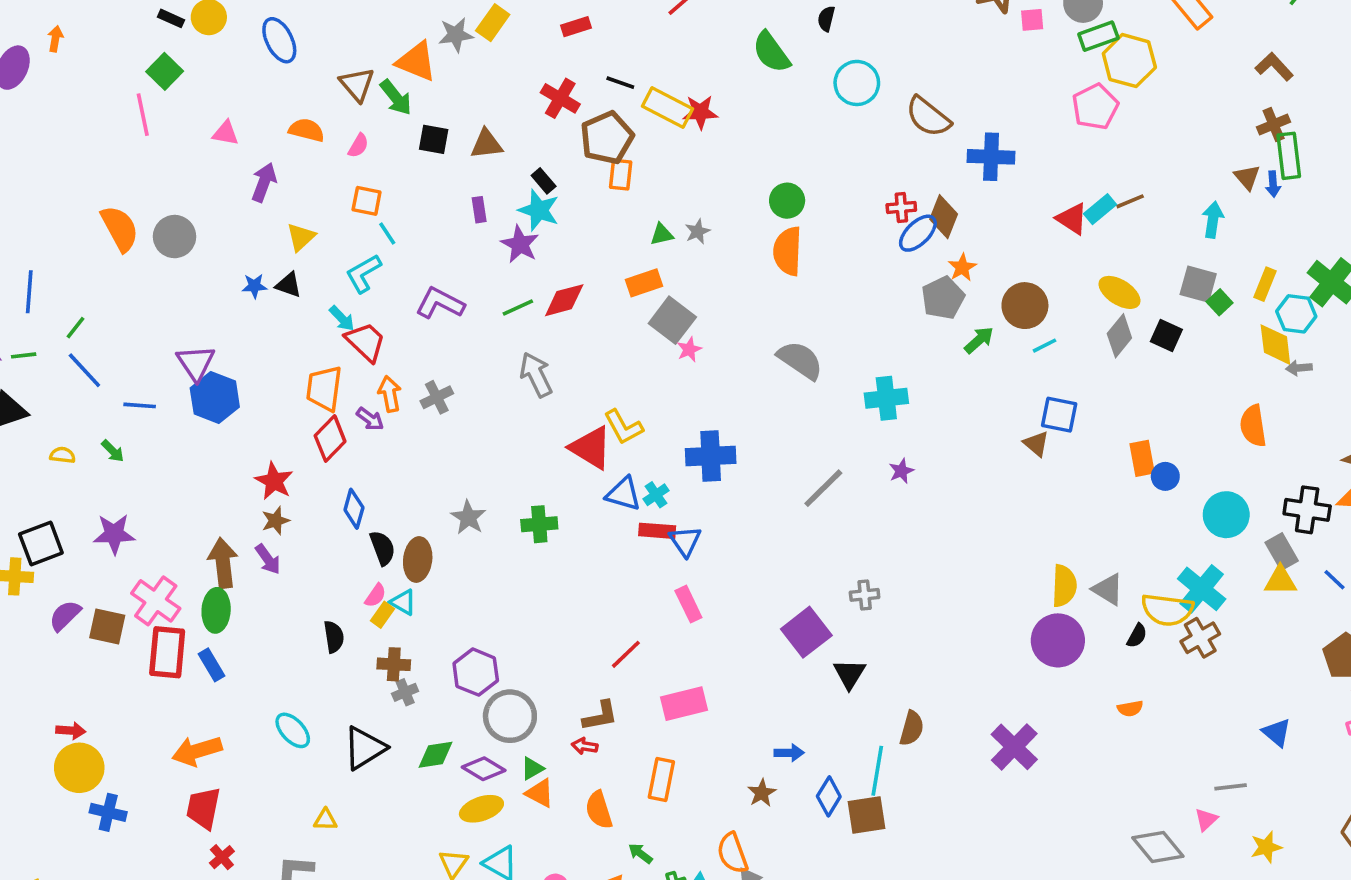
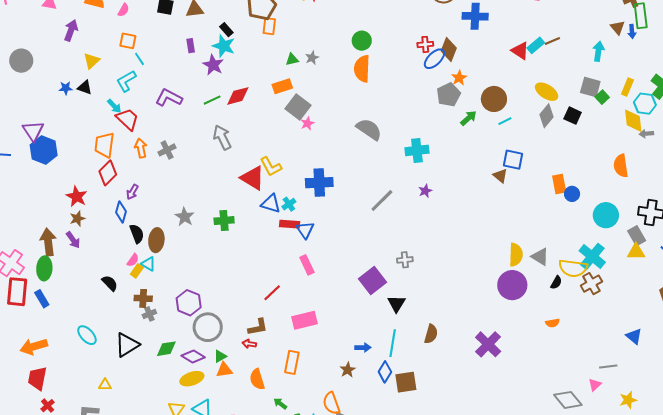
purple arrow: (370, 419) -> (132, 192), moved, turned 84
black semicircle: (334, 637) -> (110, 283), turned -36
cyan line: (877, 771) -> (393, 343), moved
orange triangle: (540, 793) -> (224, 370), turned -36

